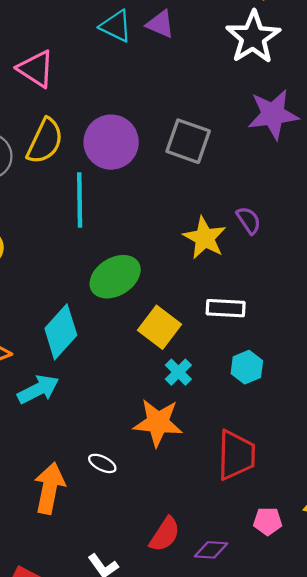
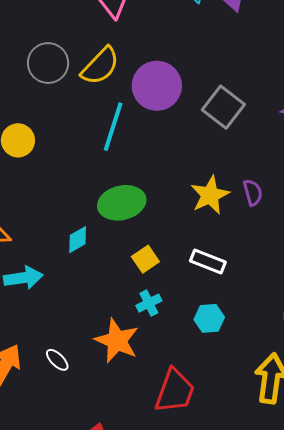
yellow square: (160, 327) -> (145, 259), size x0.7
cyan diamond: (61, 332) -> (78, 240), moved, size x0.6

